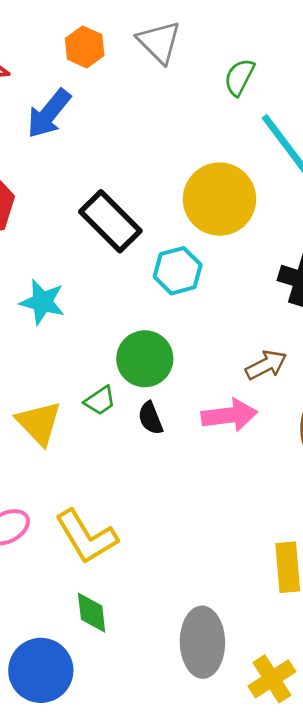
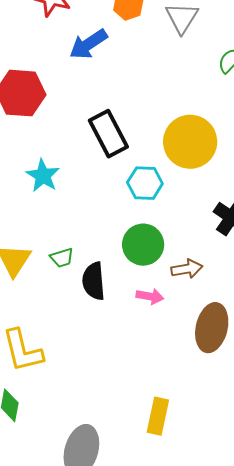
green circle: (145, 359) -> (143, 245), moved
pink arrow: (229, 415) -> (150, 296), size x0.7
black semicircle: (150, 418) -> (94, 281), size x1.5

